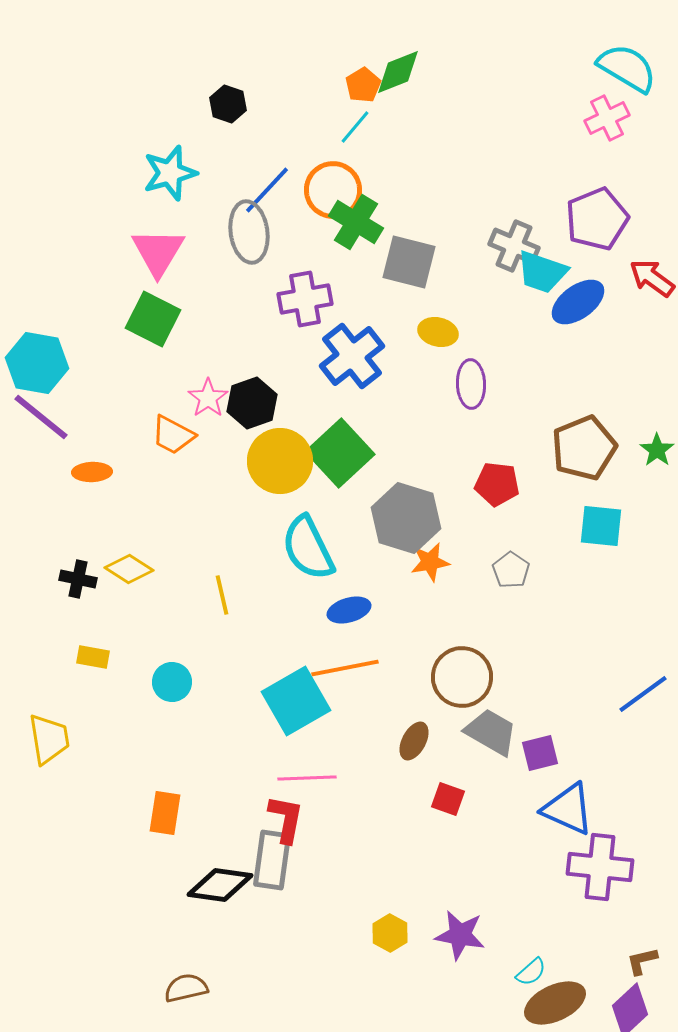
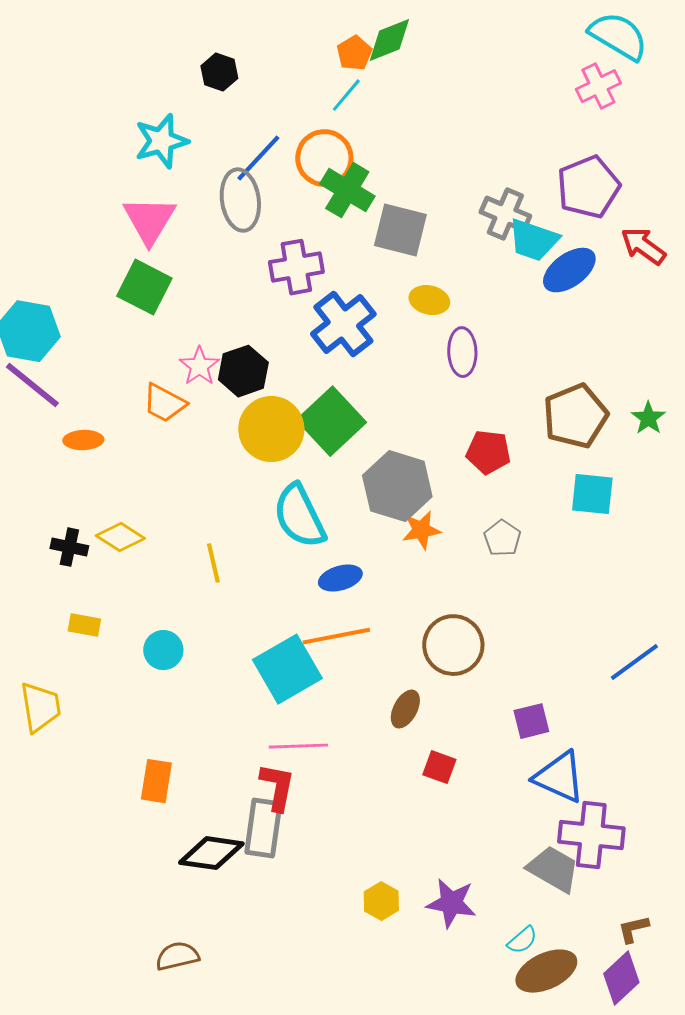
gray trapezoid: (491, 732) -> (553, 869), moved

